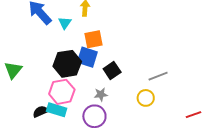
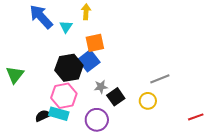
blue square: (87, 57) -> (89, 61), turned 35
black square: (112, 71) -> (116, 97), moved
gray star: (101, 94) -> (101, 87), moved

